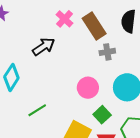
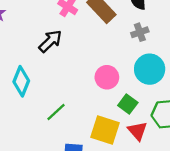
gray cross: (107, 52) -> (140, 32), moved

